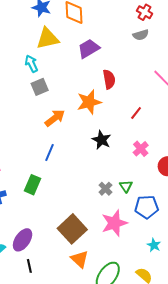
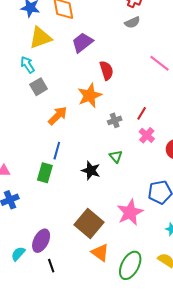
red line: (136, 113) -> (142, 113), moved
black star: (101, 140) -> (91, 171), moved
green rectangle: (32, 185) -> (45, 173), moved
green triangle: (126, 186) -> (116, 156), moved
gray cross: (105, 189) -> (115, 120), moved, turned 32

